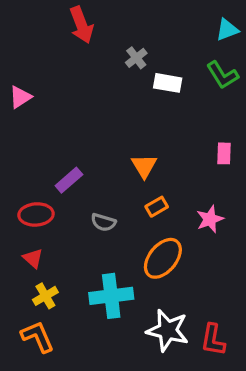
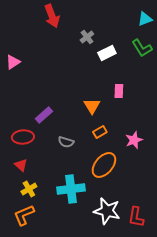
white rectangle: (168, 83) -> (107, 53), turned -36
pink rectangle: (224, 153) -> (119, 91), moved
orange L-shape: (38, 337) -> (24, 215), turned -90

